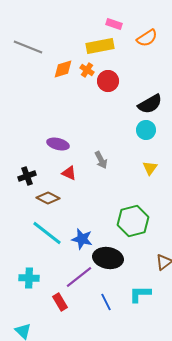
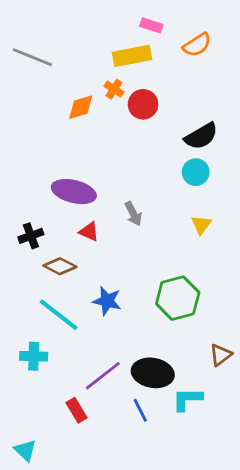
orange diamond: (63, 69) -> (81, 107), moved
purple ellipse: (58, 144) -> (74, 192), size x1.4
blue star: (82, 239) -> (107, 301), moved
black ellipse: (108, 258) -> (153, 373), moved
cyan cross: (29, 278) -> (34, 356), moved

